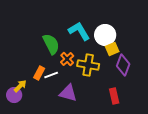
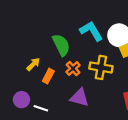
orange cross: (67, 59) -> (73, 69), moved
white line: (51, 75) -> (41, 108), moved, turned 40
yellow arrow: (20, 86) -> (33, 64), moved

